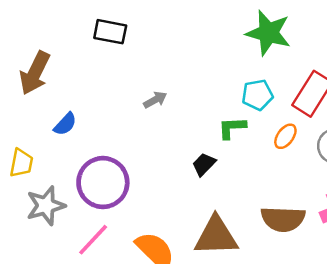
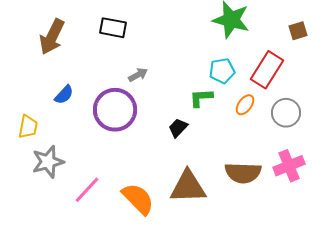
black rectangle: (110, 32) -> (113, 28), moved
brown arrow: (35, 73) -> (52, 37), moved
purple circle: (103, 183) -> (115, 110), moved

